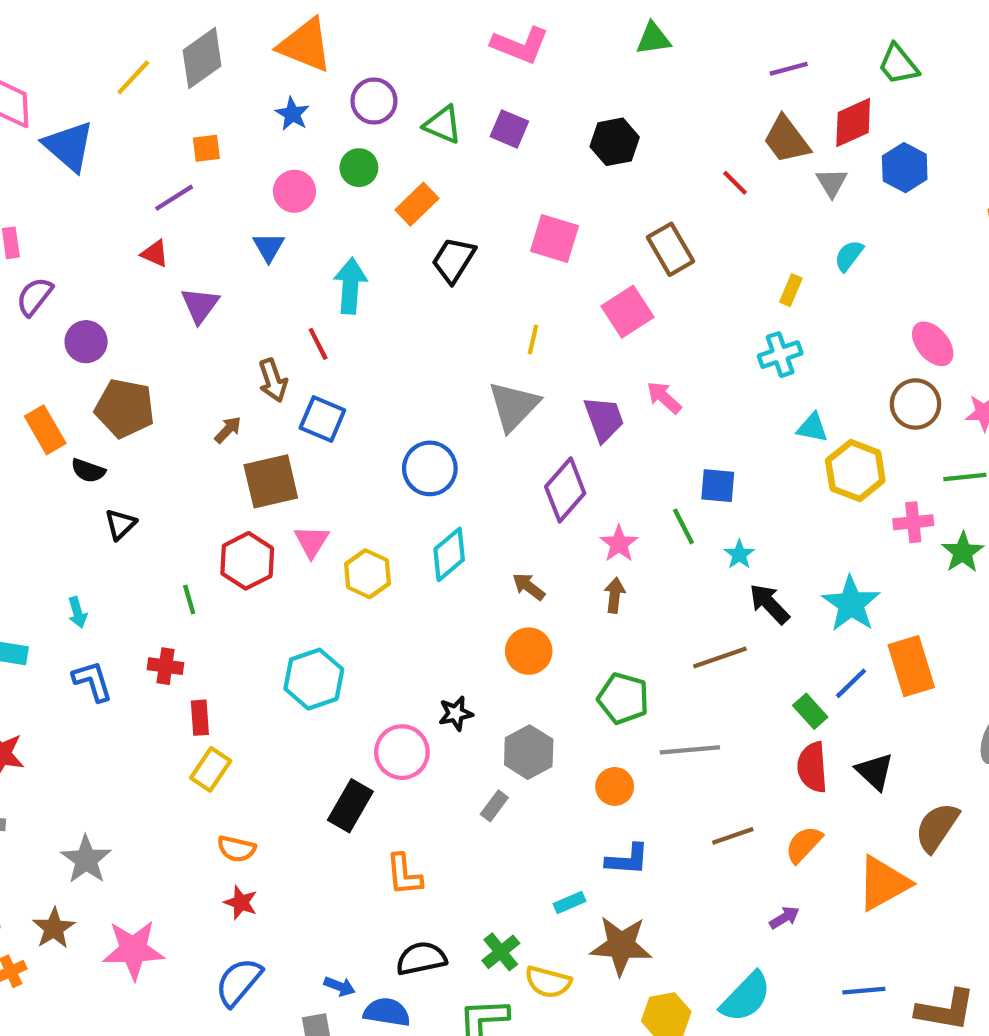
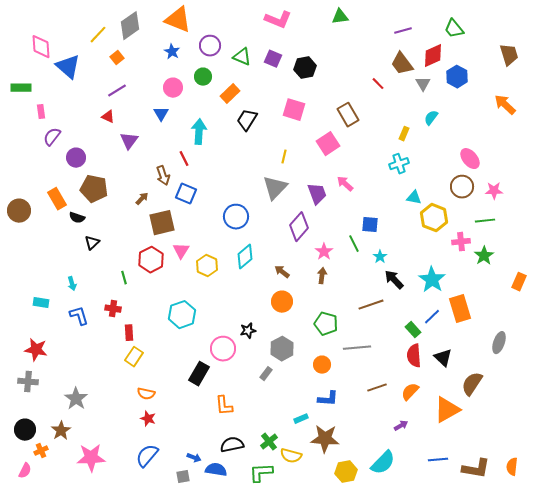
black hexagon: (615, 142) -> (305, 68), moved
orange square: (206, 148) -> (117, 58), moved, turned -32
pink star: (133, 950) -> (91, 458), moved

